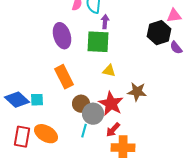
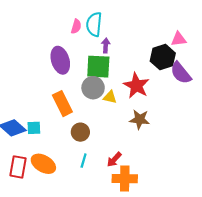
purple semicircle: (176, 48) -> (181, 73), size x1.6
red star: (111, 104) -> (136, 86), moved
gray circle: (93, 114) -> (93, 88), moved

